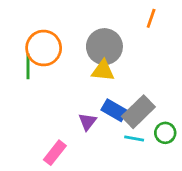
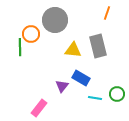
gray circle: (104, 47) -> (55, 20), moved
orange circle: (44, 48) -> (31, 34), size x0.7
gray rectangle: (138, 112) -> (98, 46), moved, turned -60

